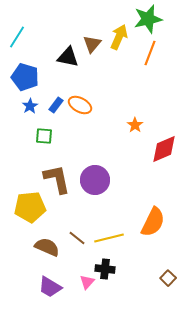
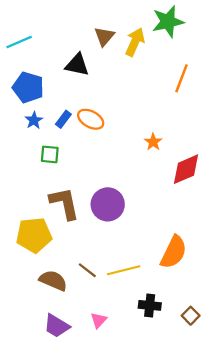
cyan line: (17, 37) -> (19, 42), turned 35
brown triangle: (92, 44) -> (104, 36), moved
orange line: (150, 53) -> (182, 78), moved
black cross: (105, 269) -> (150, 305), moved

